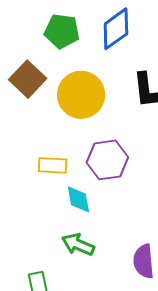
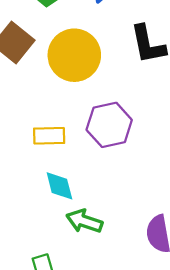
cyan diamond: (78, 199) -> (59, 186), moved

